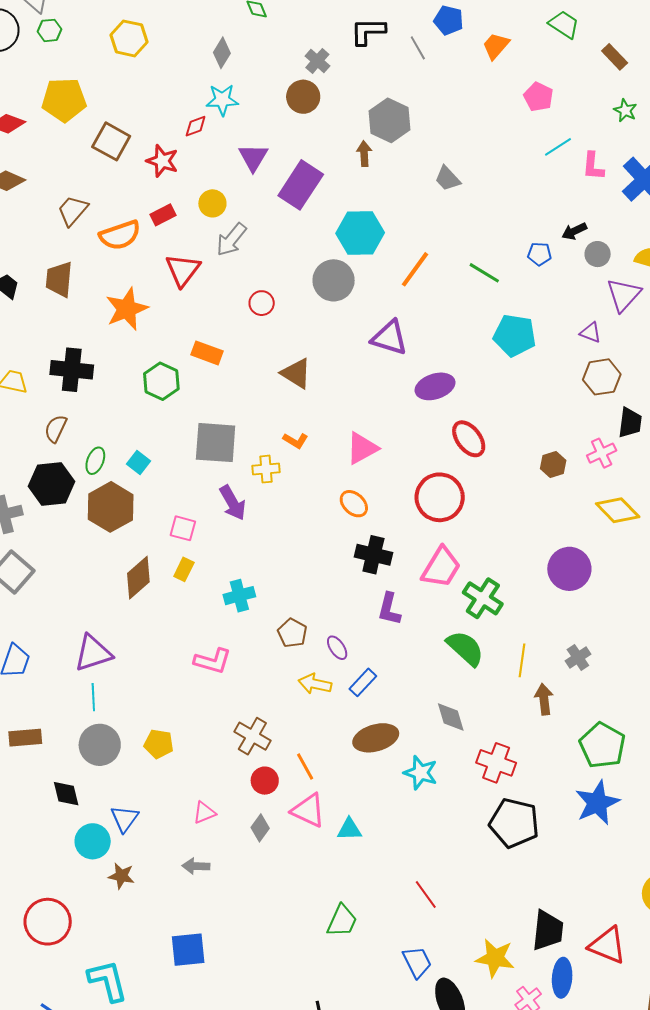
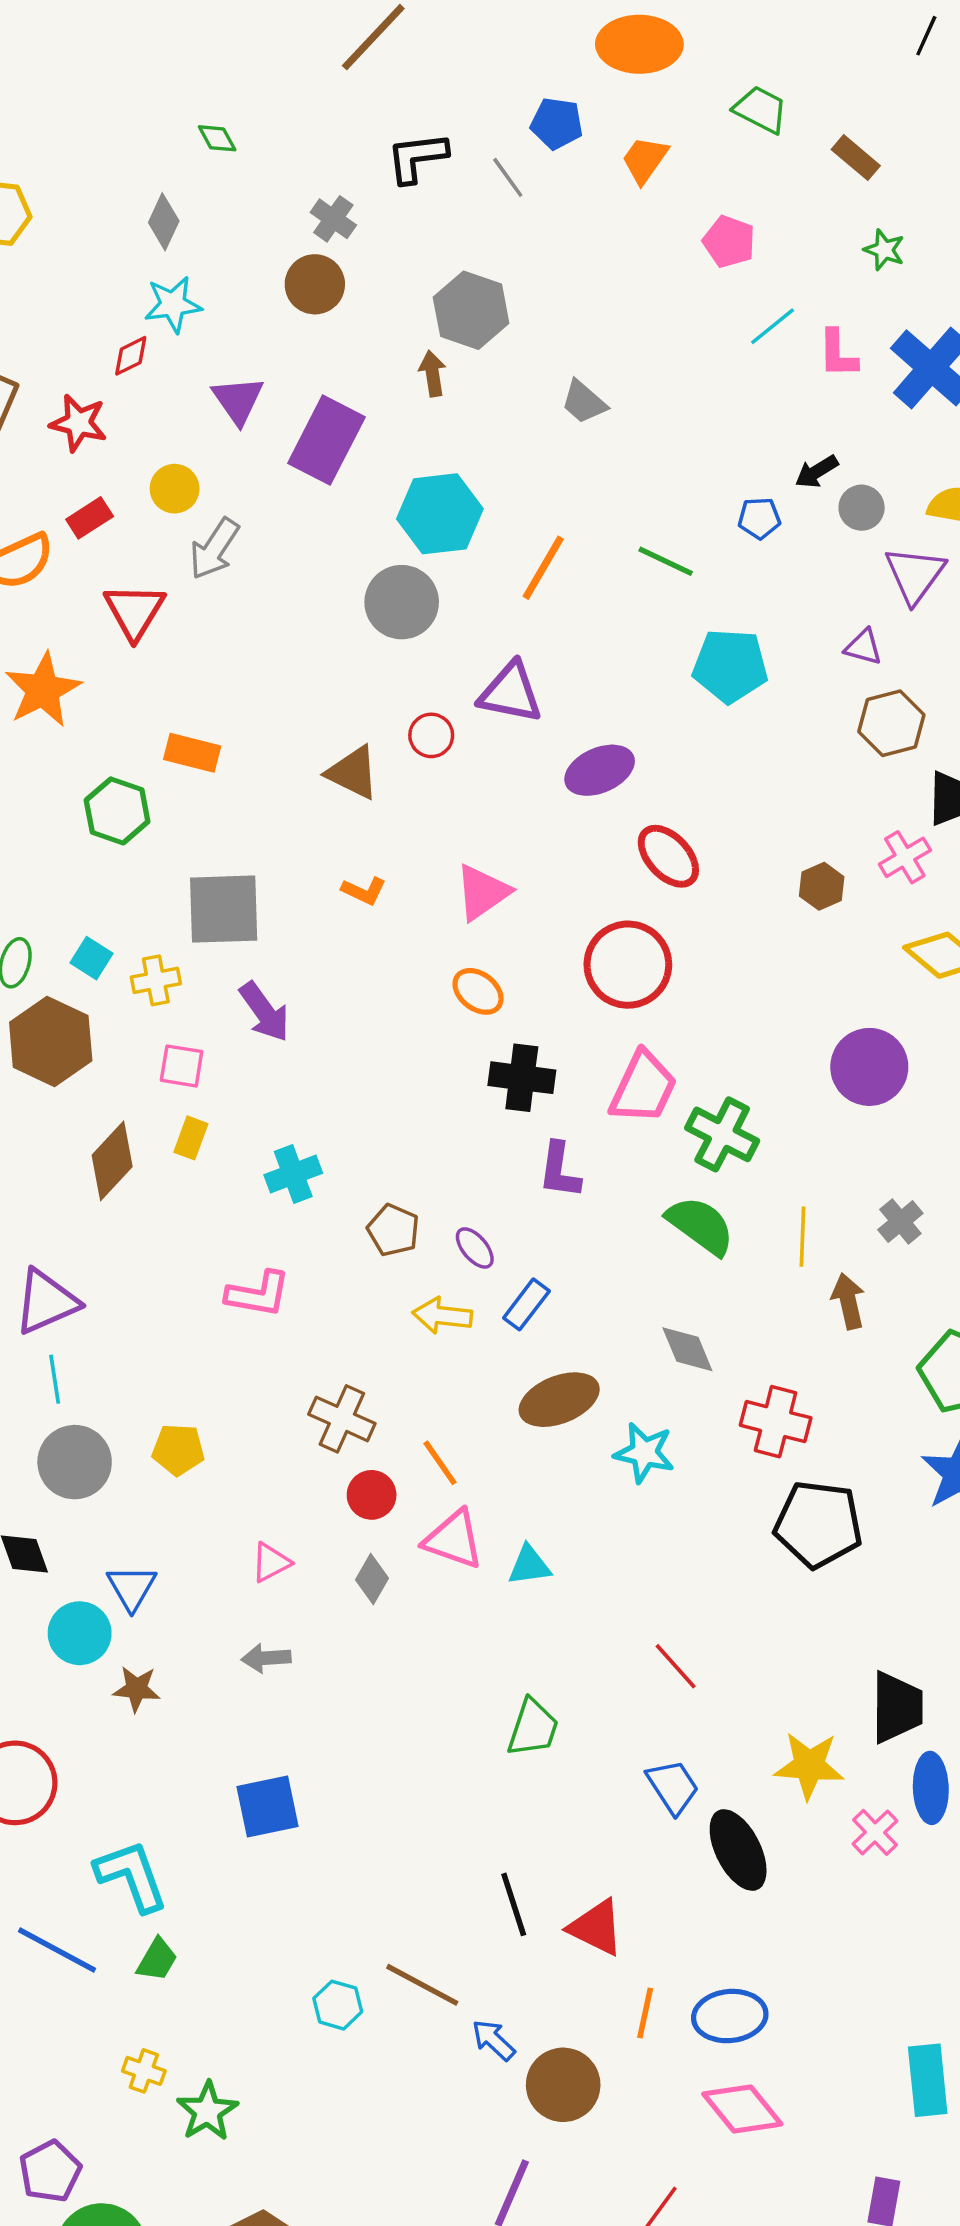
red circle: (262, 303) -> (431, 735), moved
yellow cross: (266, 469) -> (156, 980), moved

